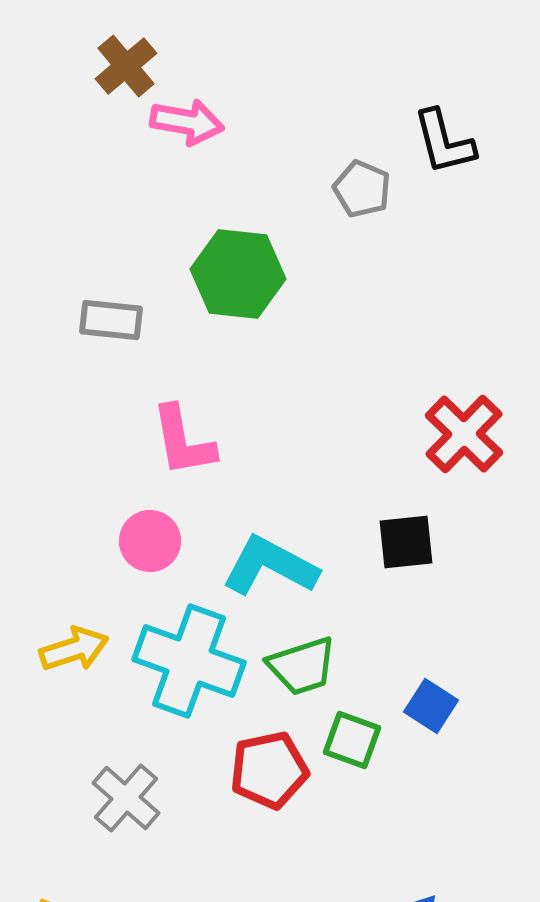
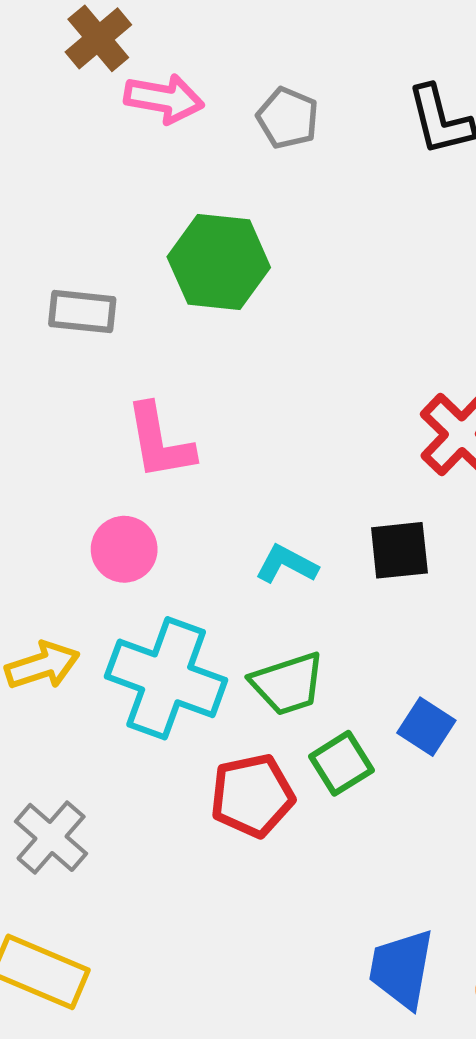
gray pentagon: (362, 189) -> (288, 118), moved
cyan L-shape: (270, 566) -> (287, 564), moved, size x0.6
green square: (352, 740) -> (341, 763), turned 38
gray cross: (126, 798) -> (51, 837), moved

